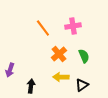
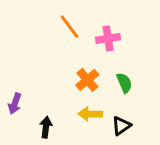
orange line: (43, 28) -> (70, 27), moved

